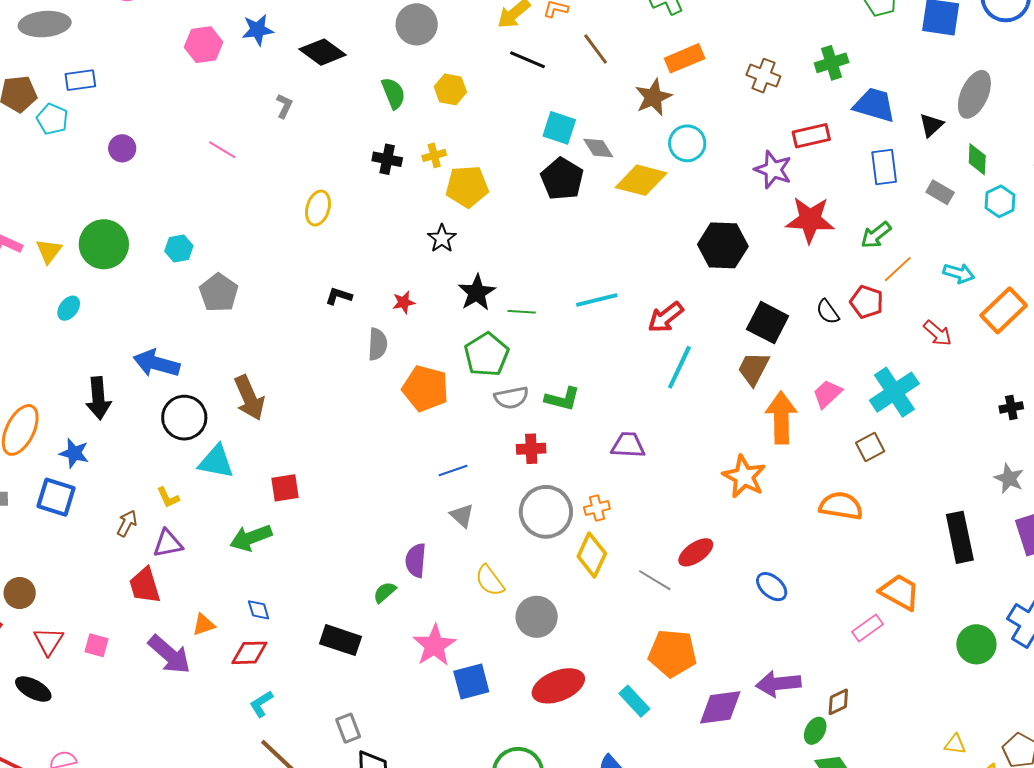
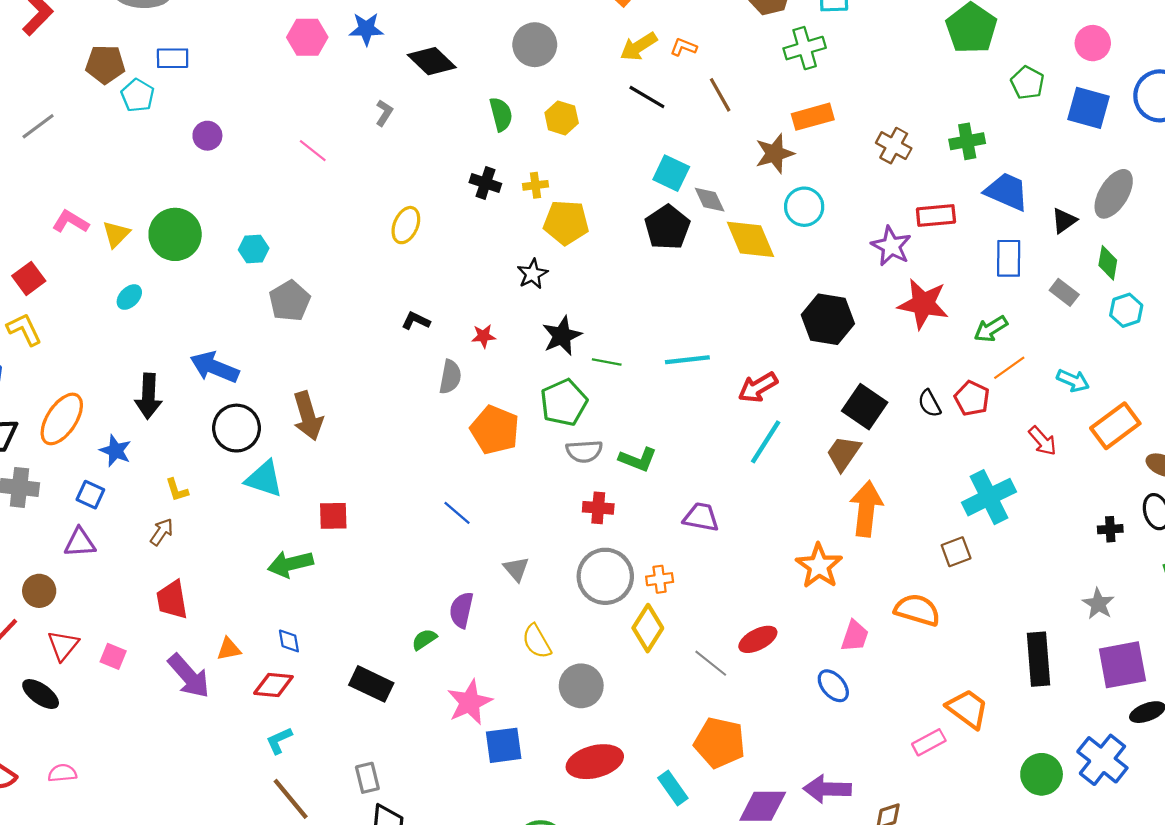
yellow diamond: (641, 180) -> (750, 239), turned 45
pink trapezoid: (827, 394) -> (855, 636), moved, turned 144
blue line: (453, 470) -> (457, 513), moved, turned 52
blue square: (56, 497) -> (90, 495), size x0.7
yellow L-shape: (168, 498) -> (177, 490), moved
purple triangle: (168, 544) -> (80, 543), moved

